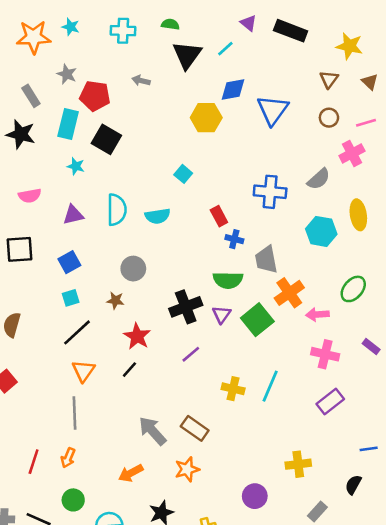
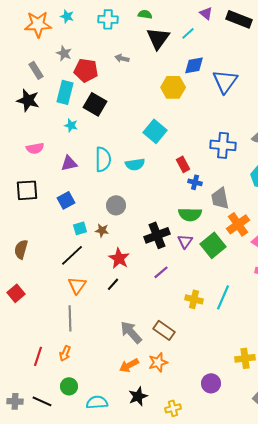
cyan square: (183, 174) -> (155, 131), size x1.6
cyan square: (71, 298) -> (80, 228), moved
orange arrow: (131, 473) -> (129, 365), moved

